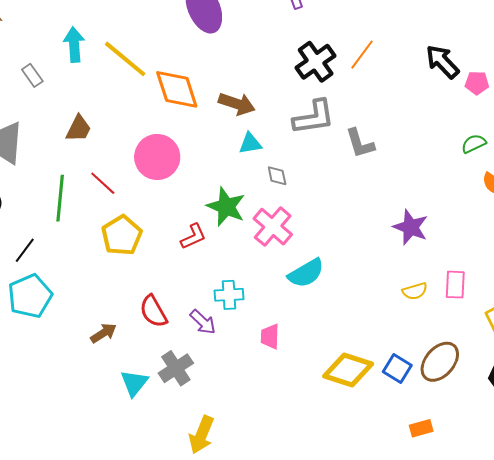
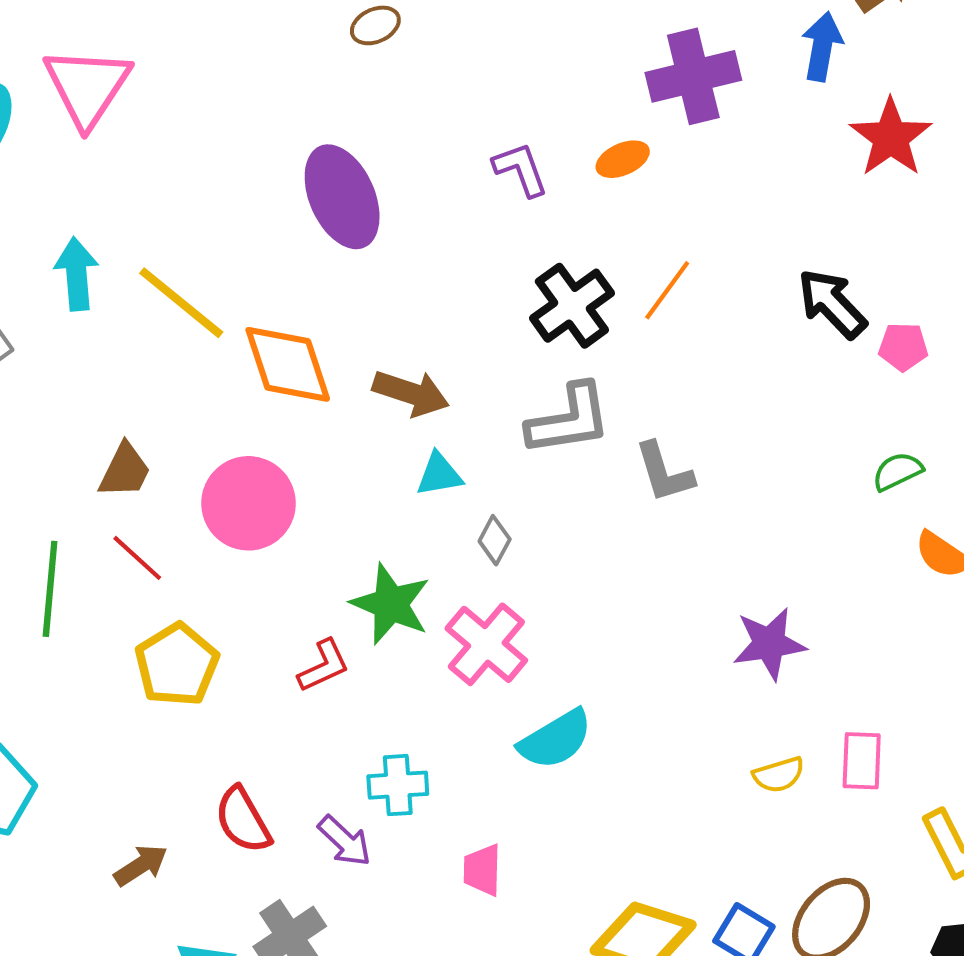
brown trapezoid: (79, 129) -> (125, 471), moved
gray diamond: (277, 176) -> (495, 540), turned 40
purple star: (411, 227) -> (769, 644), turned -30

